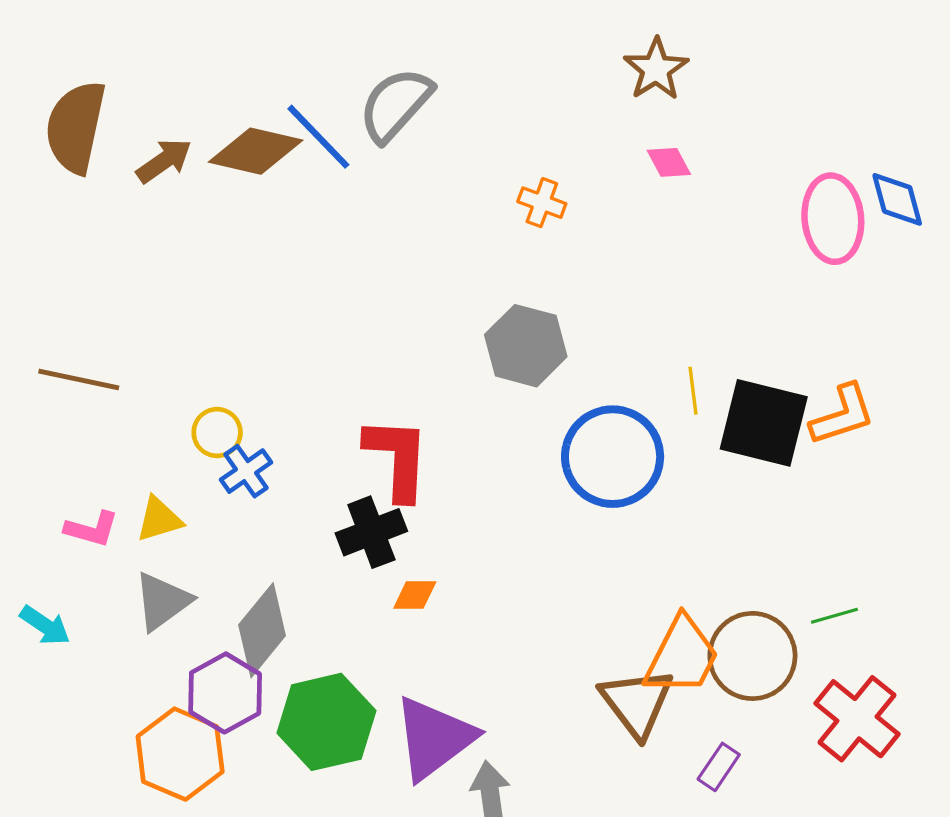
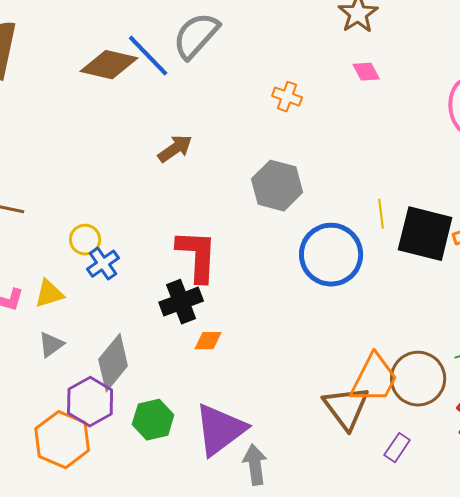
brown arrow: (164, 161) -> (175, 149), moved
gray triangle: (162, 601) -> (51, 345), size x0.7
green hexagon: (326, 722) -> (153, 420), size x0.7

